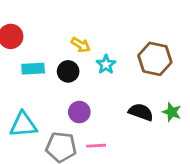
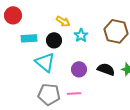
purple circle: (79, 112) -> (79, 69), moved
cyan triangle: (23, 125) -> (45, 62), moved, turned 45

